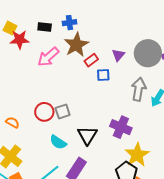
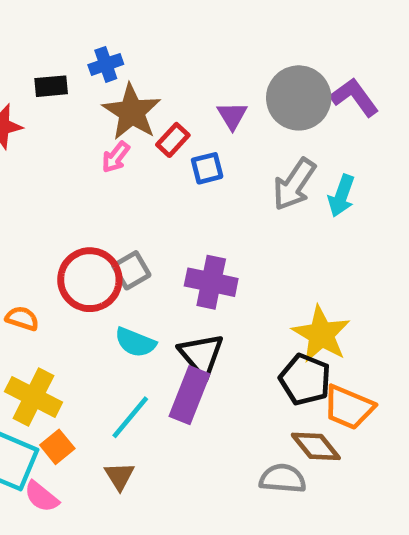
pink arrow: (48, 57) -> (116, 157), moved, size x0.6
gray arrow: (139, 89) -> (294, 184), turned -145
red circle: (44, 112) -> (90, 280), size x1.4
purple cross: (121, 127) -> (211, 282), moved
black triangle: (87, 135) -> (201, 355), moved

